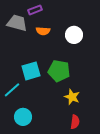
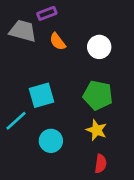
orange semicircle: (43, 31) -> (58, 42), turned 48
green pentagon: (59, 71) -> (98, 95), moved
cyan circle: (23, 117) -> (51, 141), moved

